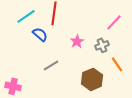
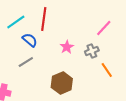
gray line: (51, 65) -> (26, 62), moved
brown hexagon: (92, 79) -> (62, 83), moved

